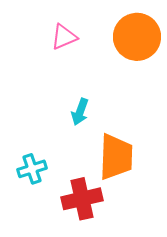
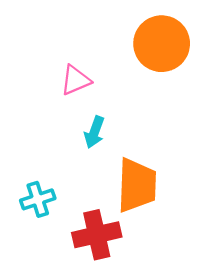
pink triangle: (64, 37) -> (75, 80), moved

